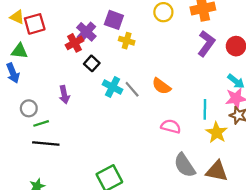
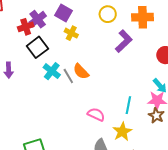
purple L-shape: (206, 43) -> (124, 41), moved
black square: (92, 63) -> (37, 47), size x1.5
orange semicircle: (161, 86) -> (81, 71), moved
yellow star: (217, 133) -> (122, 132), moved

